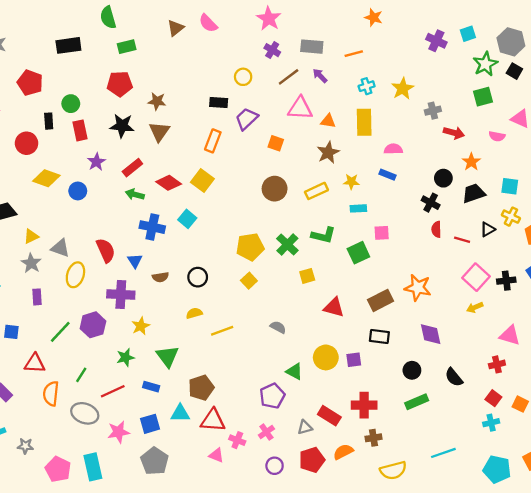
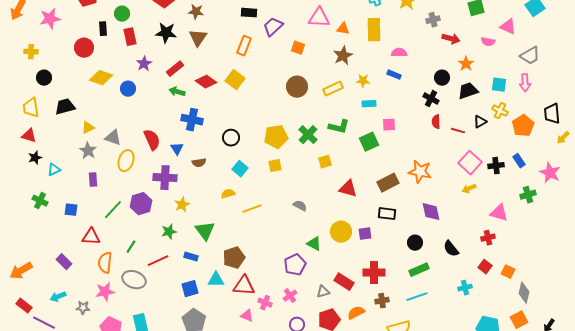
cyan square: (187, 219) -> (240, 169), moved
black circle: (198, 277) -> (231, 138), moved
yellow square: (249, 281) -> (275, 166), turned 32
cyan cross: (491, 423) -> (465, 288), moved
pink star: (119, 432) -> (105, 292), moved
cyan line: (443, 453) -> (417, 297), moved

